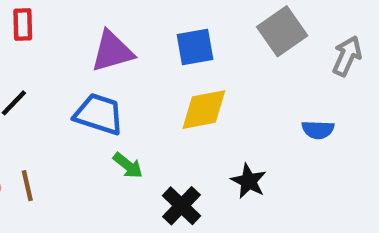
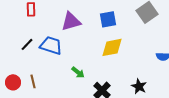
blue trapezoid: (99, 114) -> (51, 45), moved
black star: (249, 181) -> (139, 86), moved

